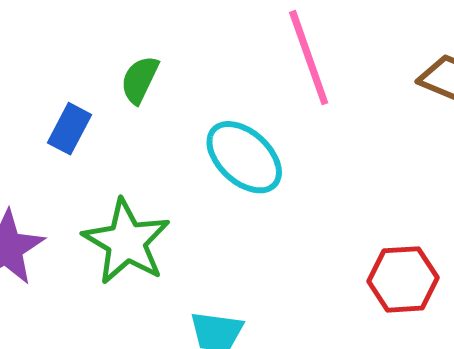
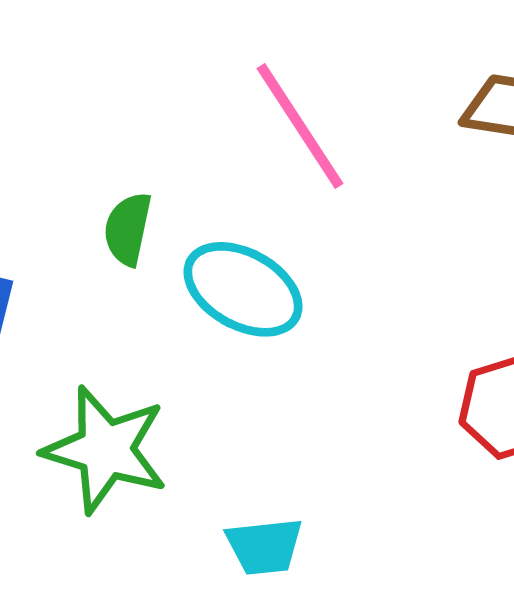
green semicircle: (140, 80) -> (128, 229), moved

